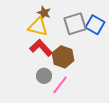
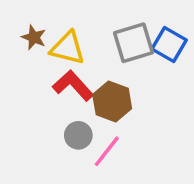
brown star: (44, 13) -> (34, 37), moved

